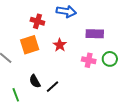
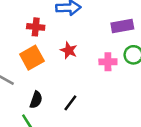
purple rectangle: (95, 34) -> (122, 26), moved
black semicircle: (35, 81) -> (36, 100), moved, turned -120

